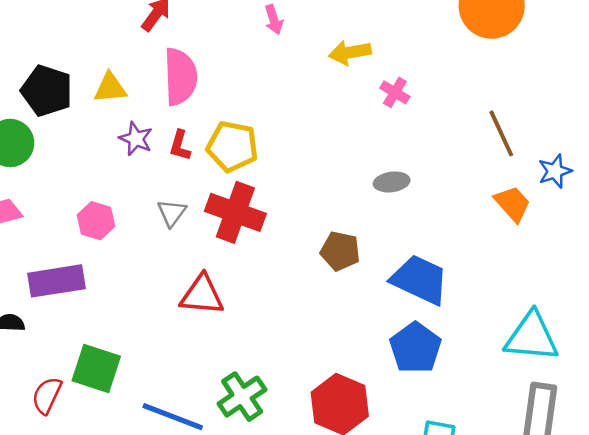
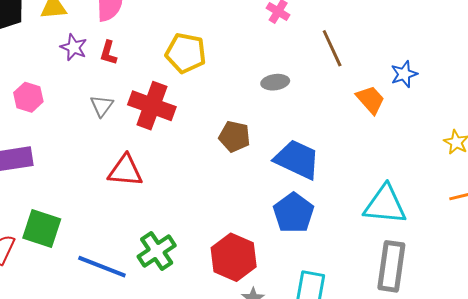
brown line: (501, 133) -> (332, 48), moved
yellow pentagon: (232, 146) -> (186, 53), moved
pink hexagon: (96, 221) -> (28, 97), moved

